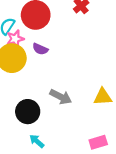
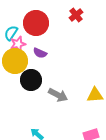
black circle: (28, 112) -> (31, 80), moved

